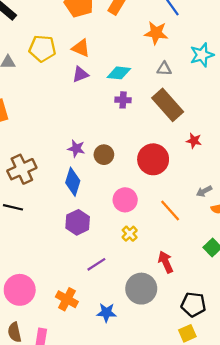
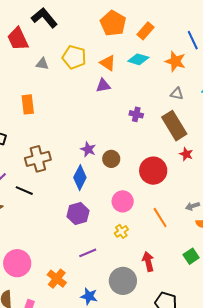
cyan diamond: (119, 73) -> (138, 59), moved
red star: (194, 141) -> (186, 154), moved

